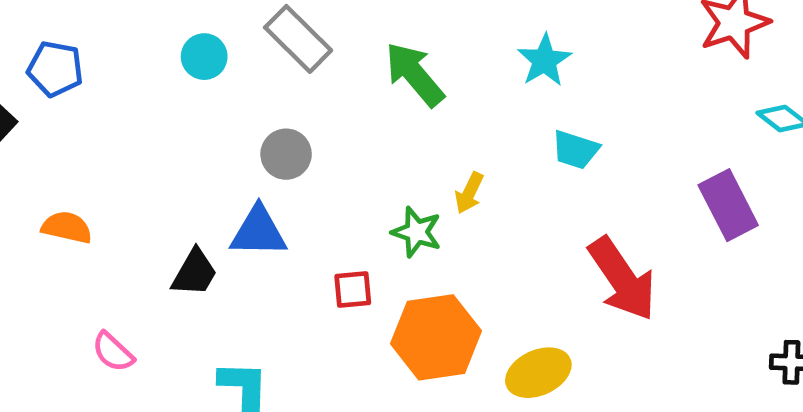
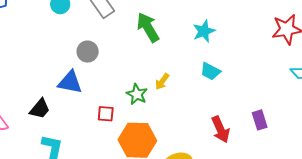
purple rectangle: (728, 205) -> (260, 120), moved, size x0.7
black trapezoid: (194, 273) -> (40, 109), moved
red arrow: (622, 279) -> (220, 129), size x0.7

